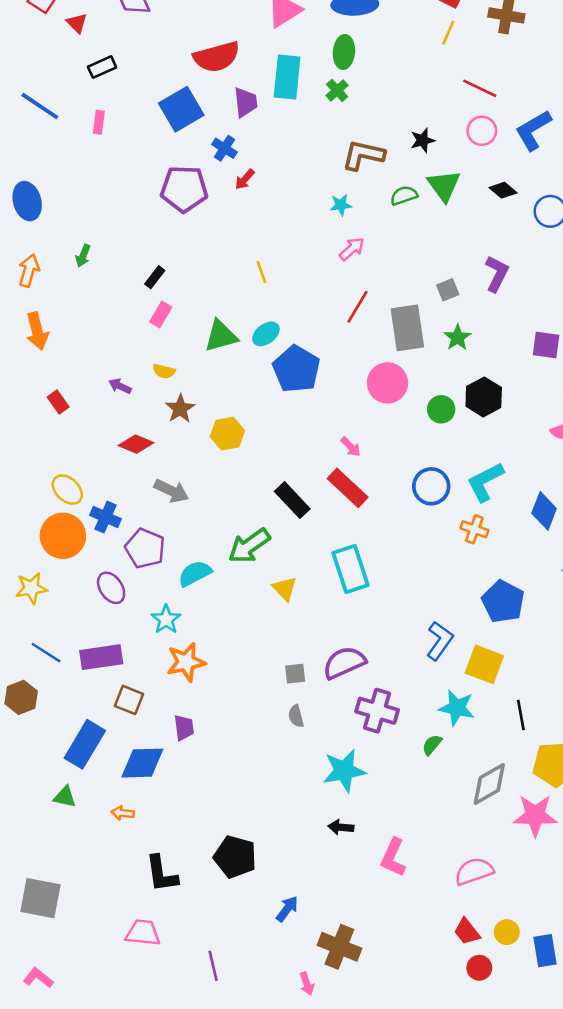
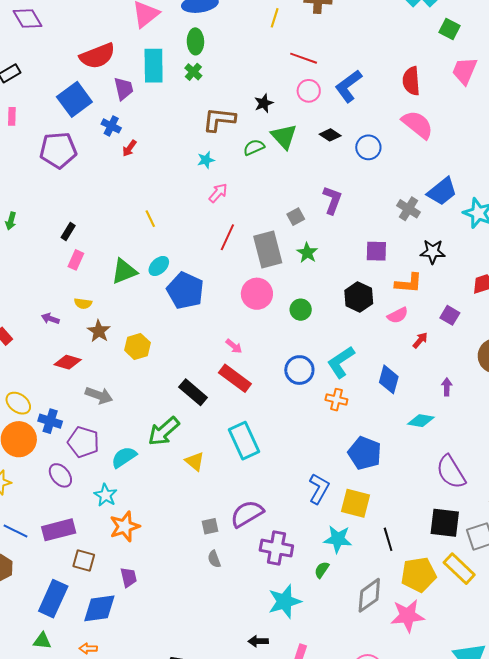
purple pentagon: (184, 189) -> (58, 150), moved
black hexagon: (484, 397) -> (359, 297), moved
cyan star: (344, 771) -> (285, 601), moved

